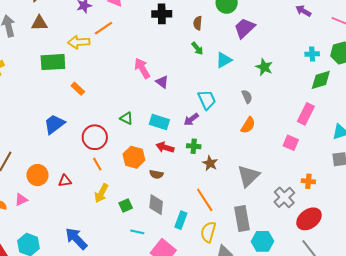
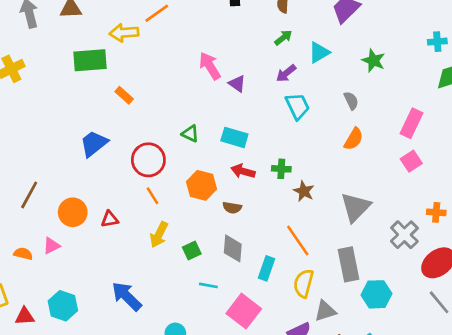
green arrow: (197, 48) -> (283, 38), turned -88
pink rectangle: (306, 114) -> (412, 123), moved
purple arrow: (191, 119) -> (286, 73), moved
pink square: (291, 143) -> (411, 161), turned 35

